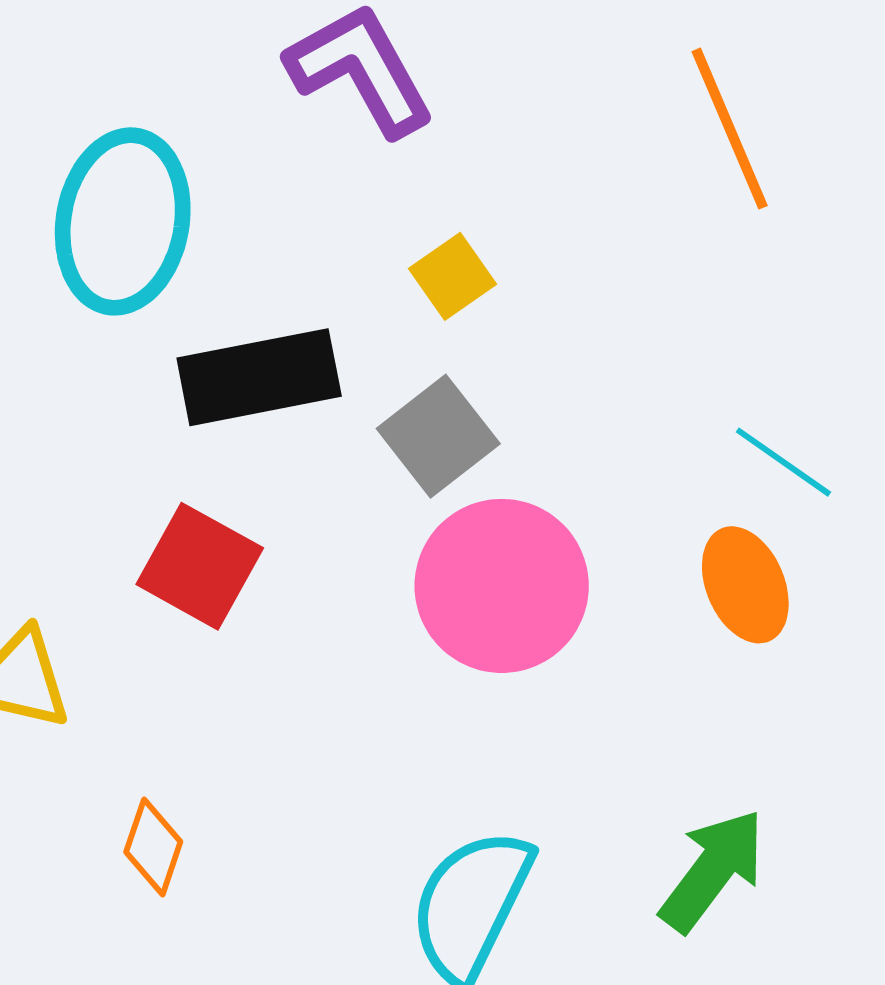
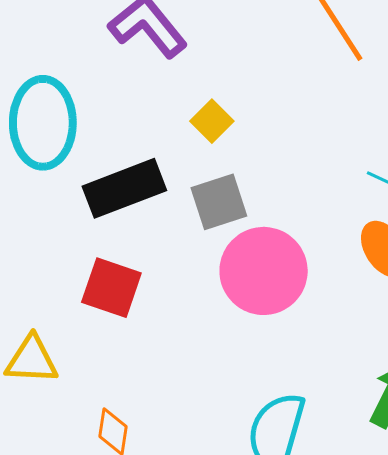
gray square: (438, 436) -> (219, 202), turned 30

